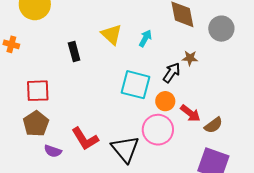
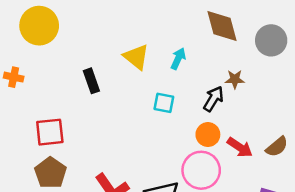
cyan square: (136, 85) -> (164, 103), moved, size x0.6
brown semicircle: (213, 125) -> (277, 147), moved

